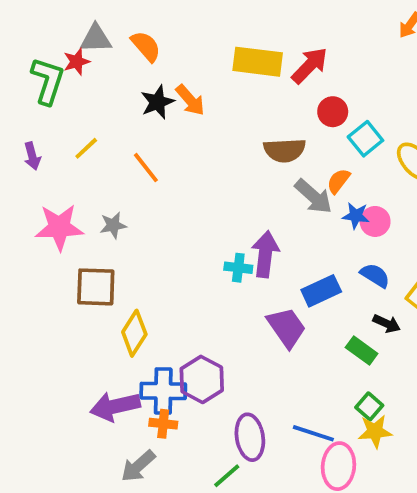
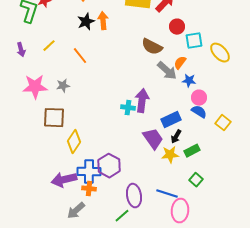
orange arrow: (190, 100) -> (103, 21), turned -144
cyan square: (365, 139) -> (194, 41), turned 30
brown semicircle: (285, 150) -> (152, 47), turned 30
pink circle: (375, 221) -> (199, 98), moved
black arrow: (387, 324) -> (176, 137), moved, turned 96
green rectangle: (362, 351) -> (192, 151), turned -63
yellow star: (375, 431) -> (170, 155), moved

